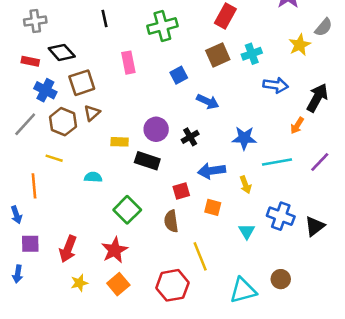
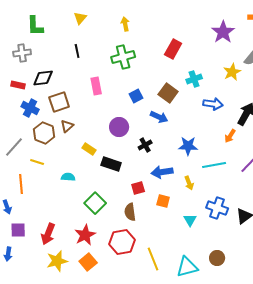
black diamond: (62, 52) -> (43, 78), turned -55
brown square: (218, 55) -> (168, 93), moved, turned -30
gray line: (25, 124) -> (14, 147), moved
purple circle: (156, 129) -> (119, 127), moved
yellow rectangle: (120, 142) -> (89, 149), turned 32
yellow line: (200, 256) -> (153, 259), moved
yellow star: (79, 283) -> (57, 261), size x1.5
red hexagon: (172, 285) -> (122, 242), moved

